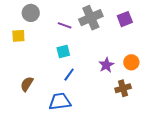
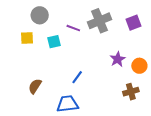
cyan square: (63, 51) -> (54, 42), moved
purple star: (106, 65) -> (118, 59), moved

